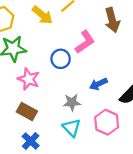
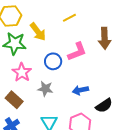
yellow arrow: (42, 15) -> (38, 32), moved
gray star: (72, 102) -> (45, 89), moved

